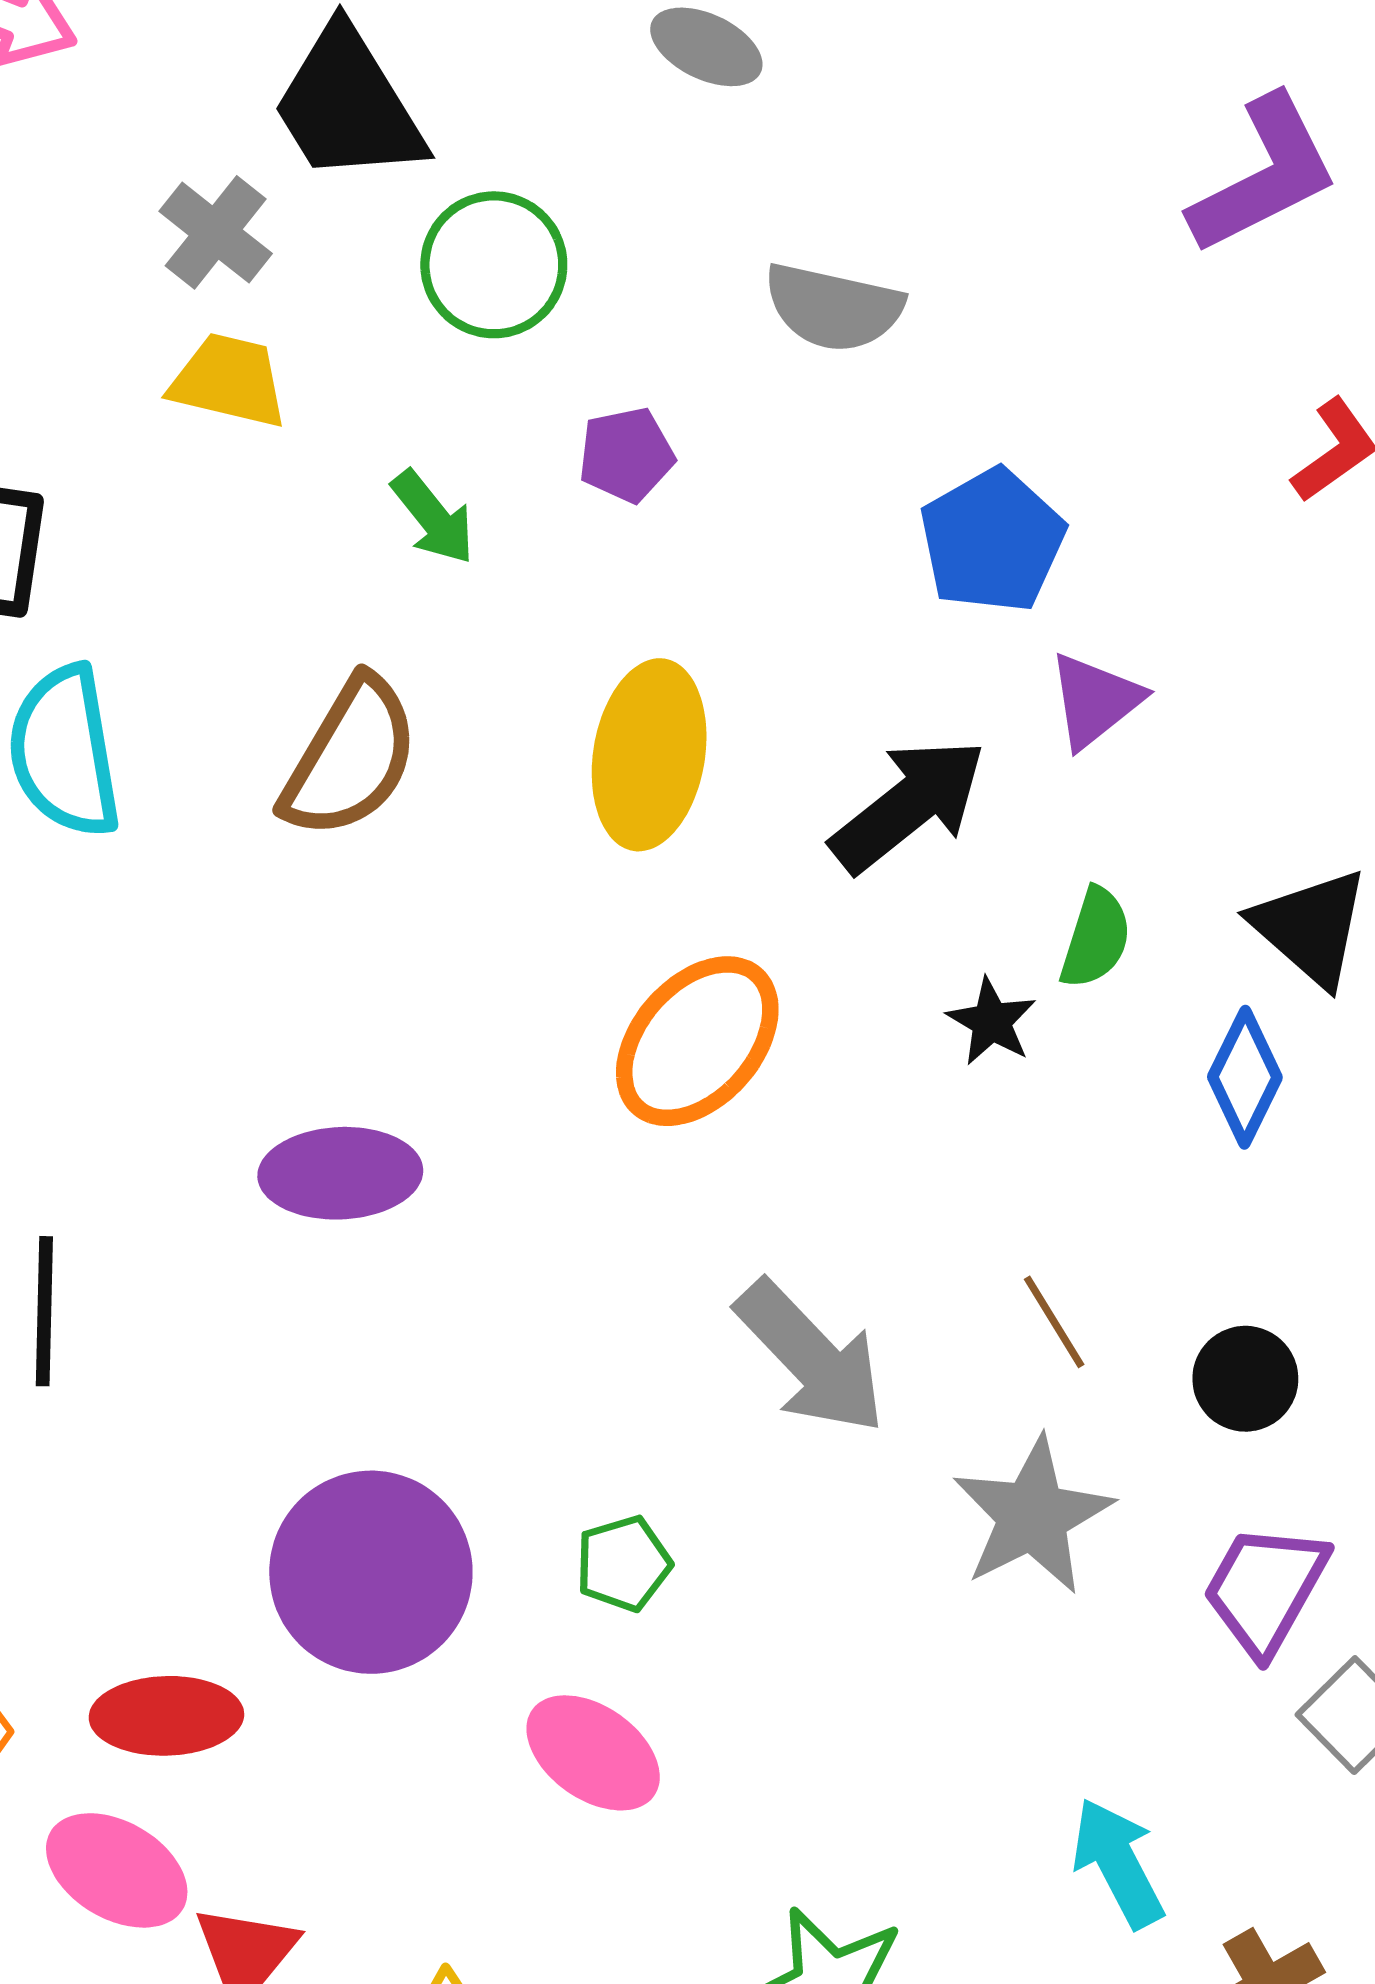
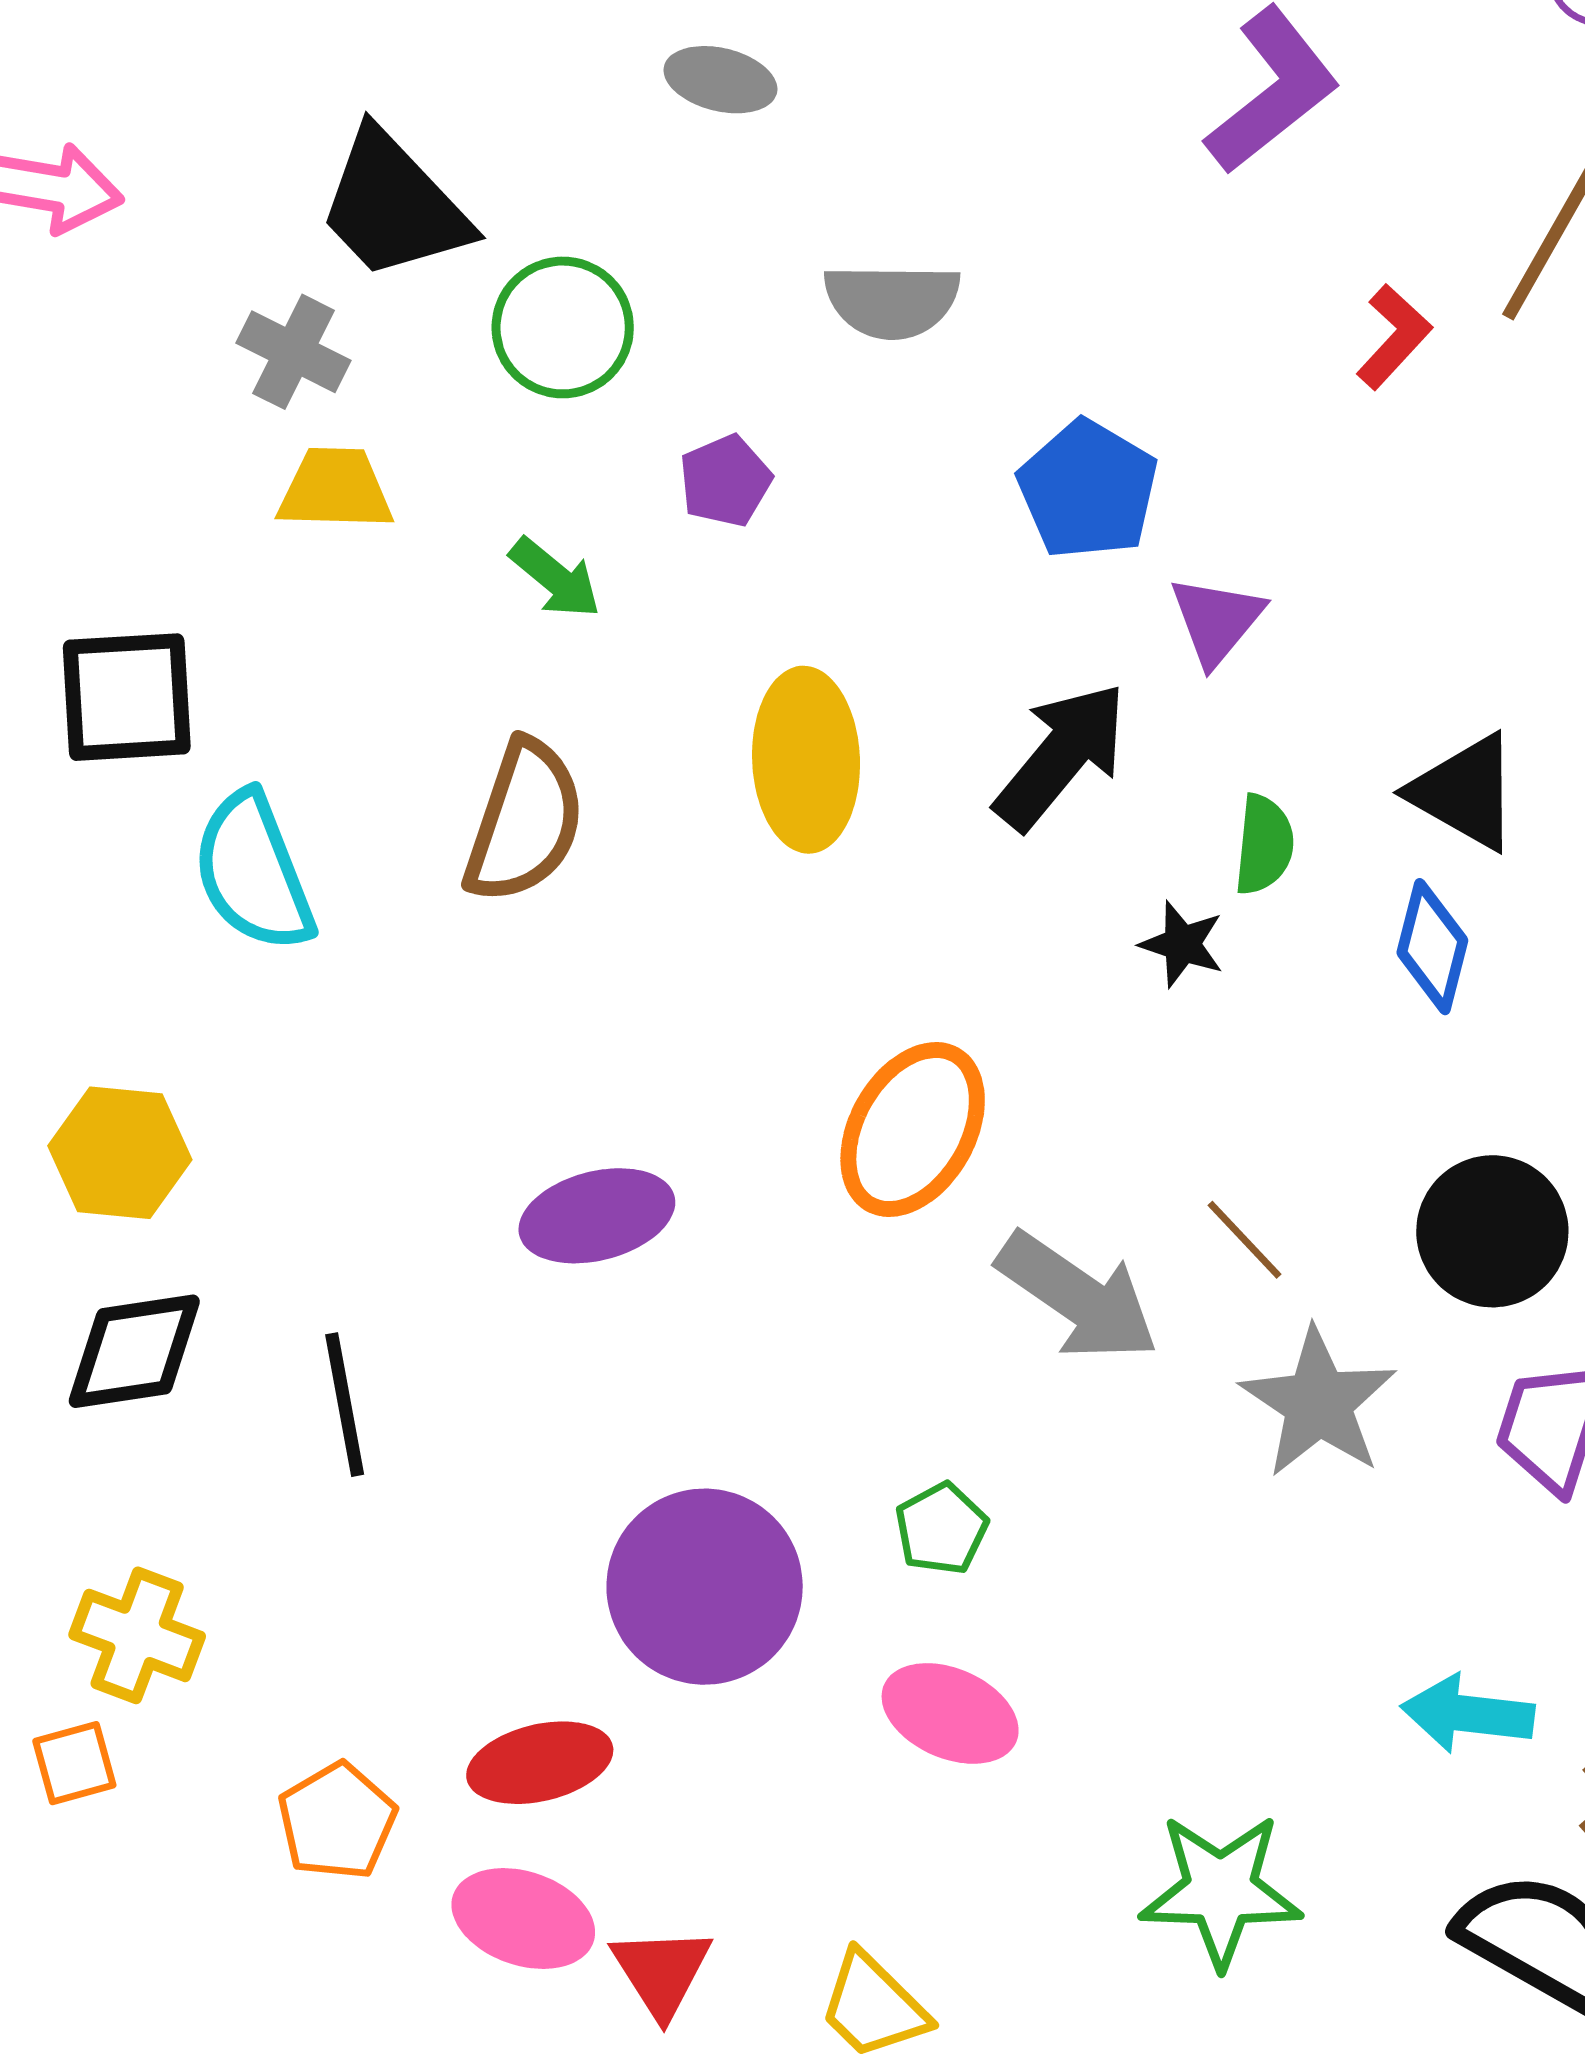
orange ellipse: (697, 1041) -> (913, 1130), moved
brown line: (1054, 1322) -> (1244, 1240), moved
black circle: (1245, 1379) -> (1492, 1231), size x1.5
cyan arrow: (1118, 1863) -> (1468, 1714), turned -44

